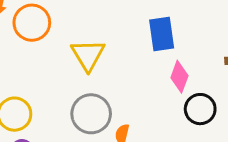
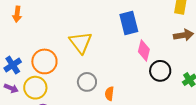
orange circle: (32, 23) -> (44, 61), moved
gray circle: (91, 114) -> (87, 82), size x0.7

